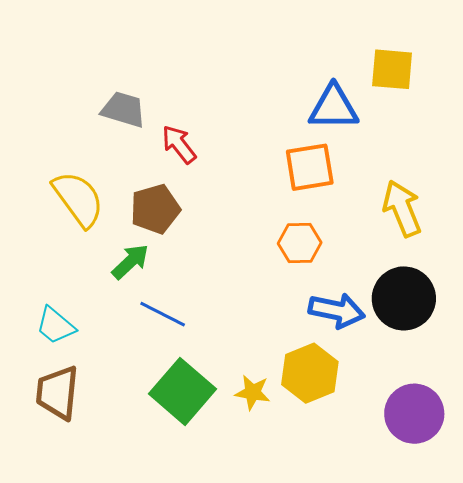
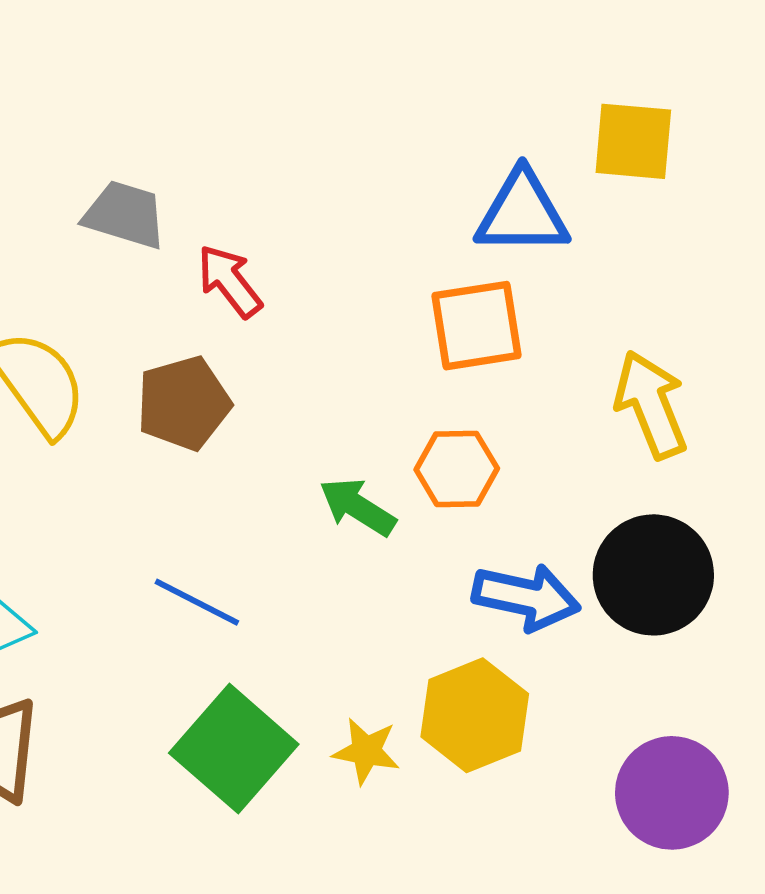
green arrow: (130, 262) -> (358, 507), moved, turned -105

